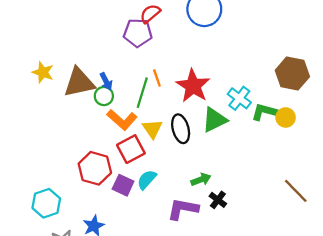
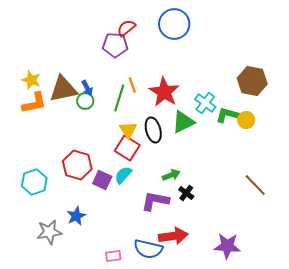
orange L-shape: (122, 120) -> (34, 103), moved, turned -52
red square: (131, 149) -> (127, 148), moved, turned -30
cyan hexagon: (46, 203) -> (34, 182), moved

